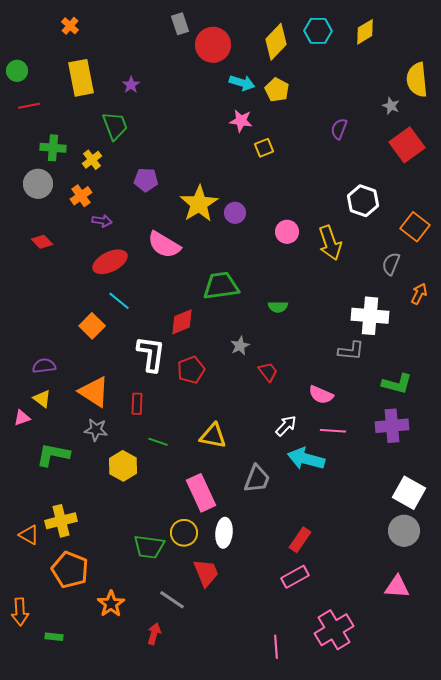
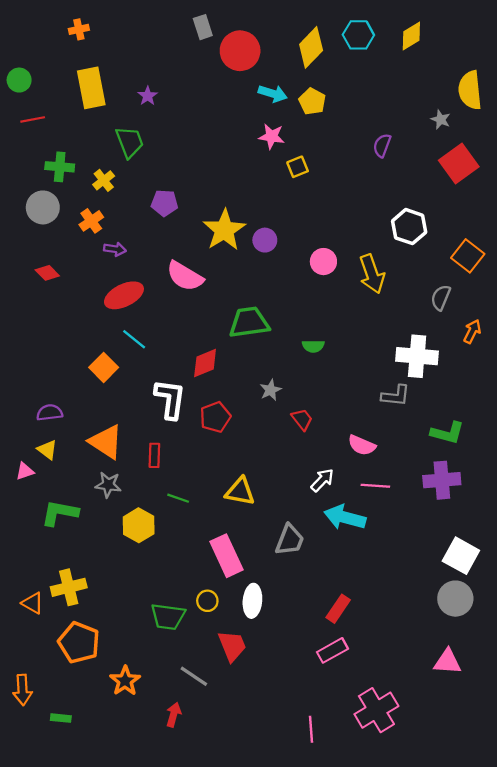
orange cross: (70, 26) -> (79, 29), turned 36
yellow circle: (184, 533) -> (207, 601), size x0.7

